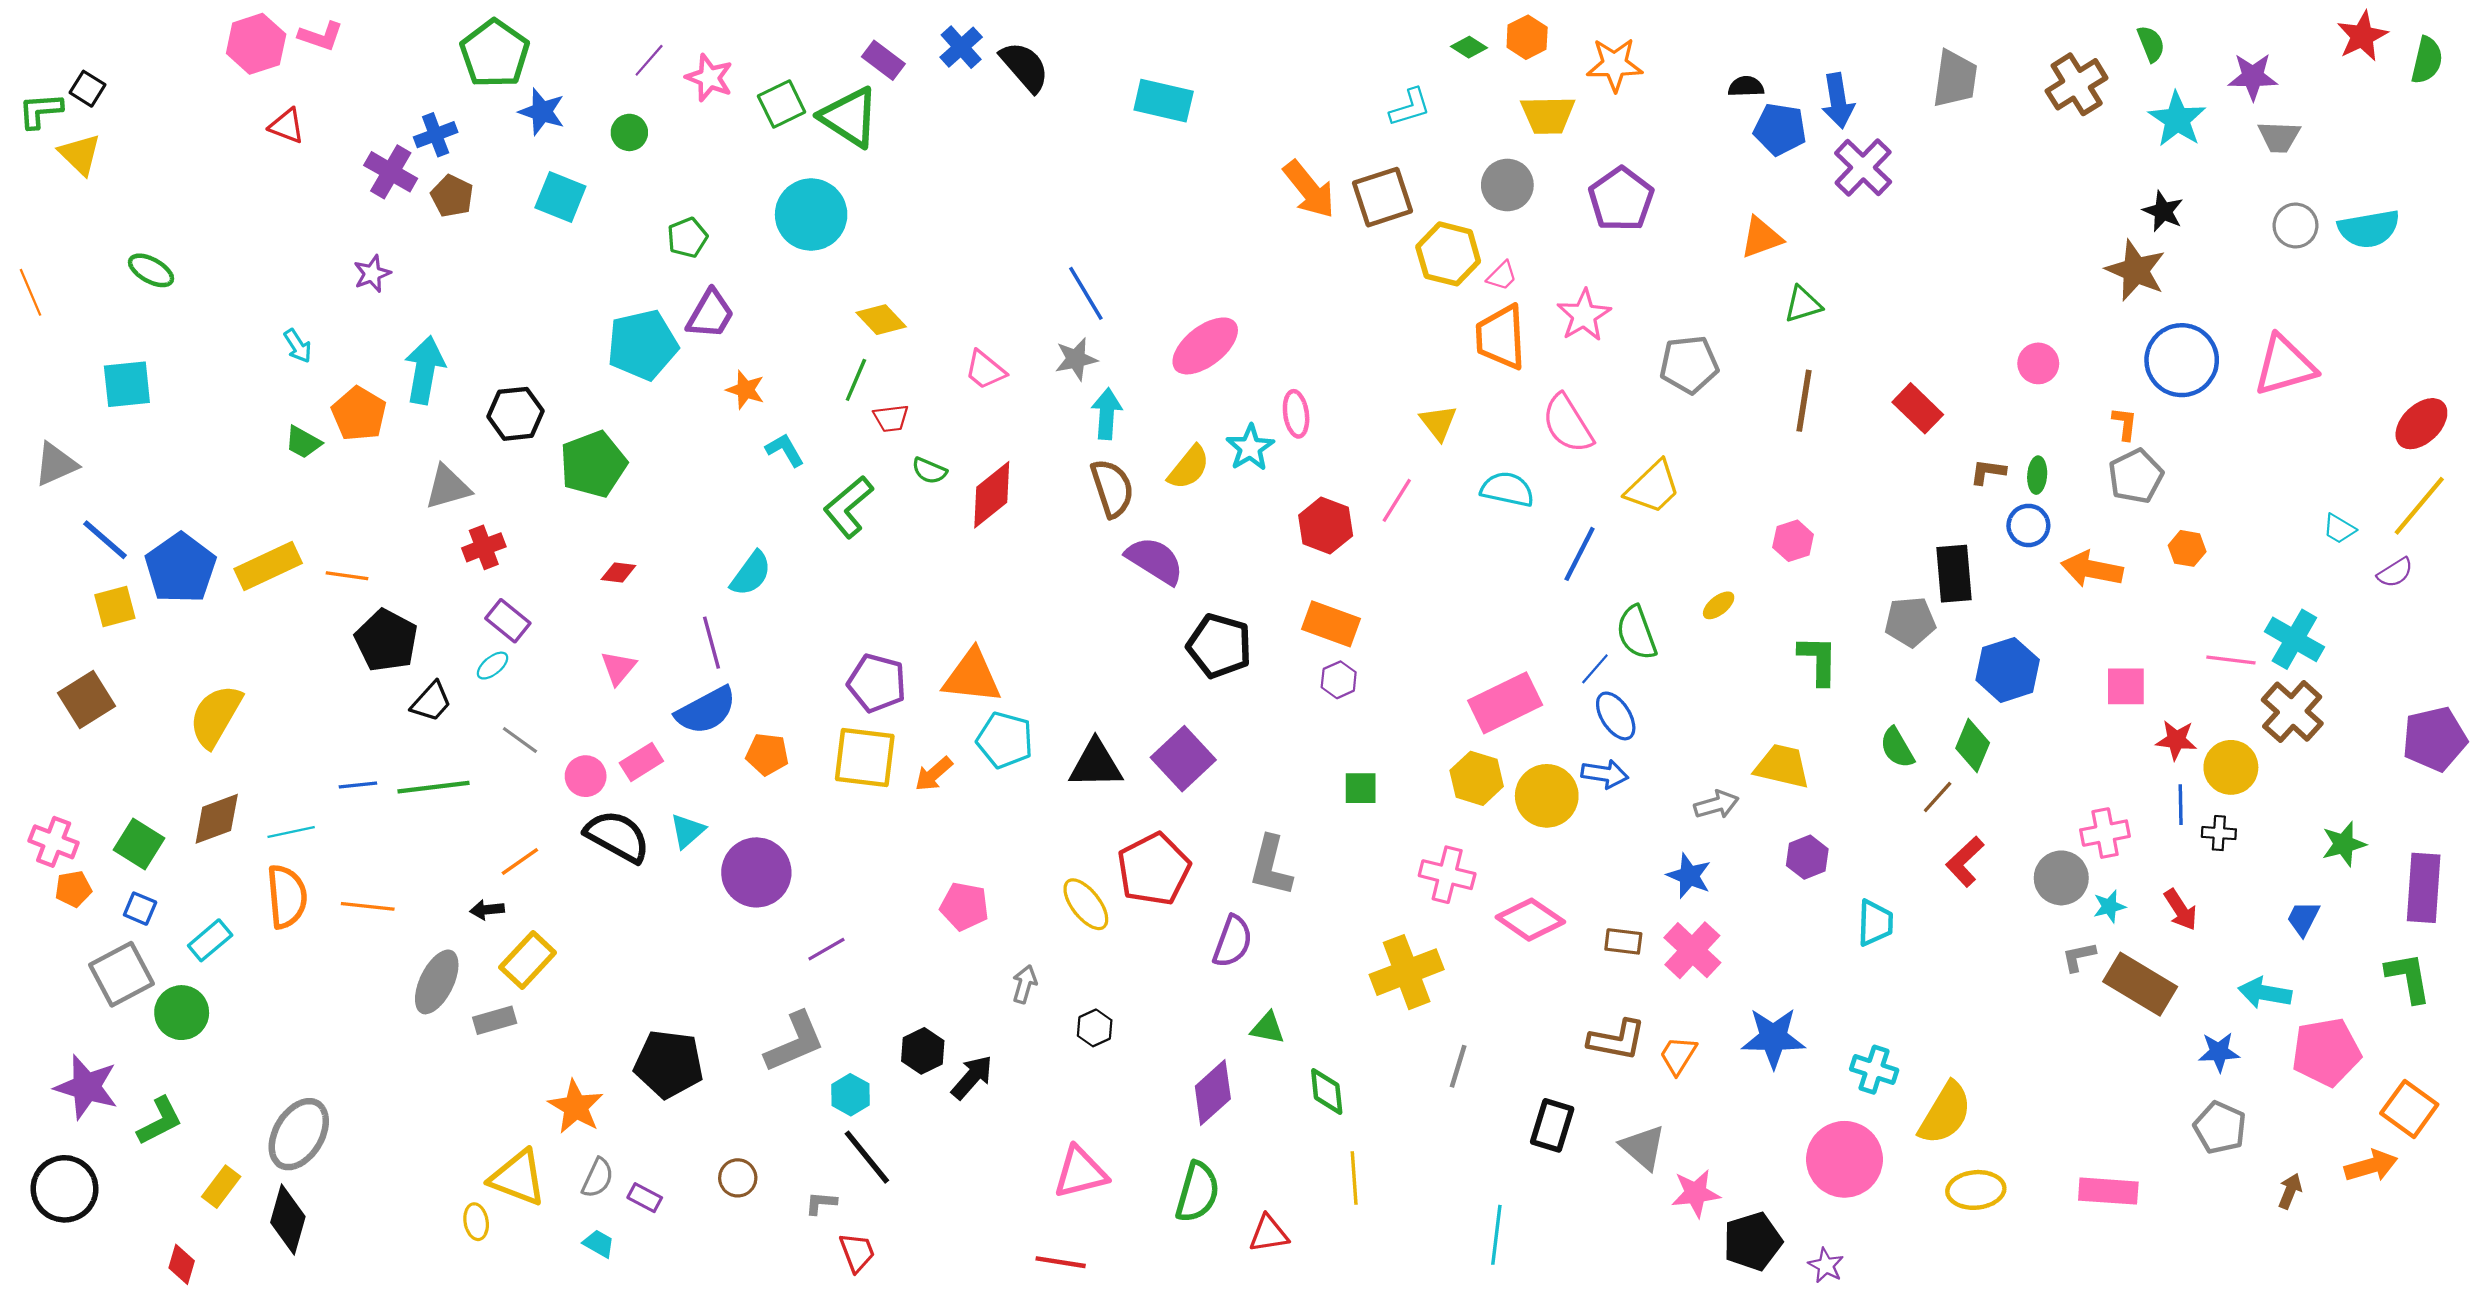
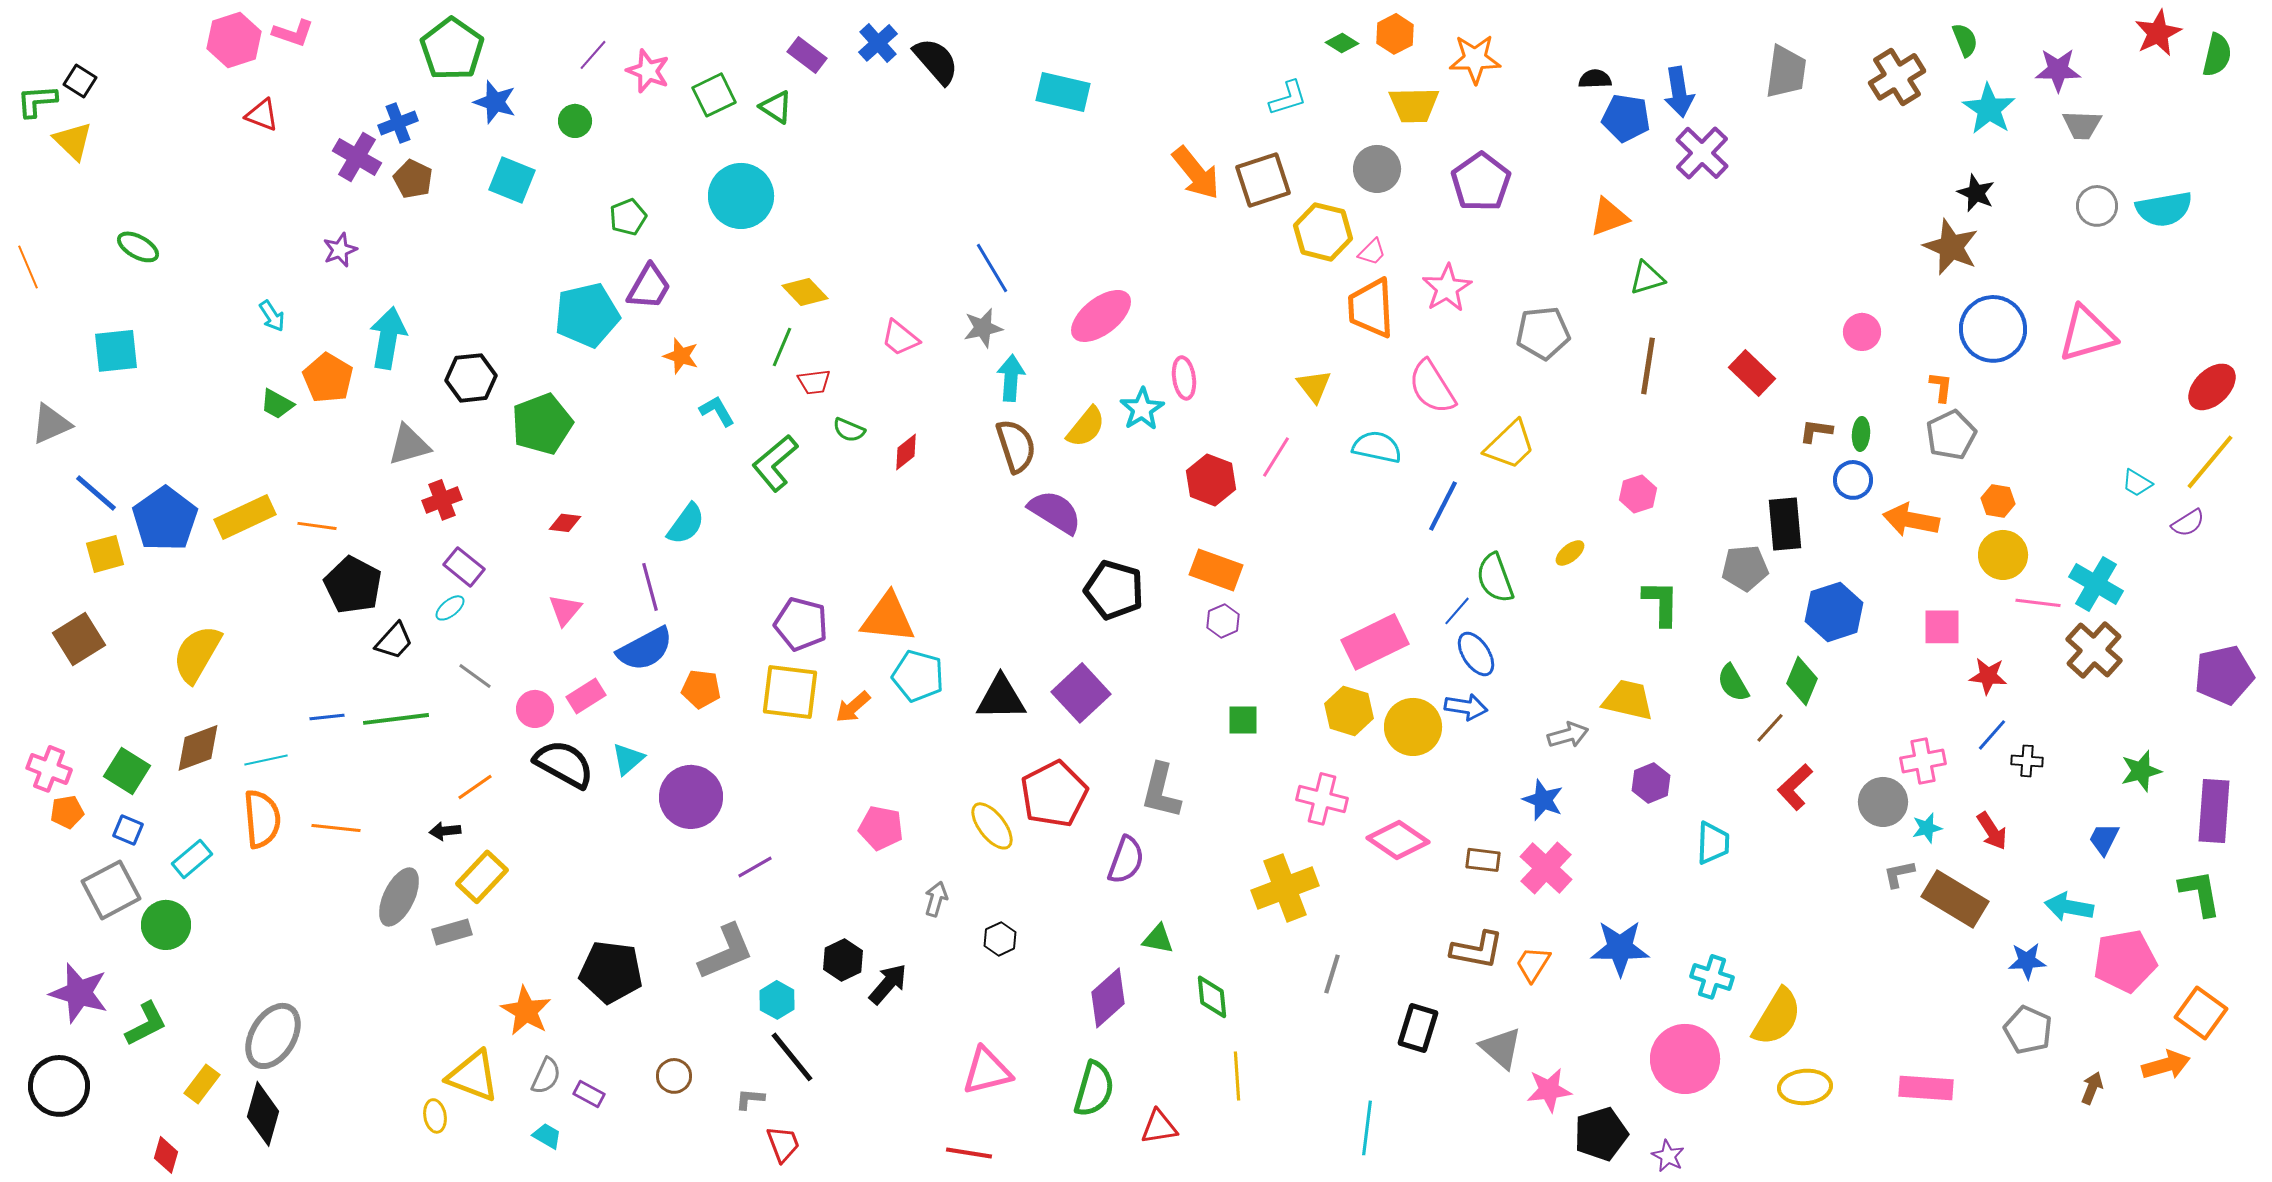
green triangle: (849, 117) -> (776, 107), size x0.6
red diamond: (992, 495) -> (906, 452), size x0.6
yellow circle: (2231, 767) -> (2003, 555), moved
blue line: (2181, 805) -> (1992, 735), turned 42

